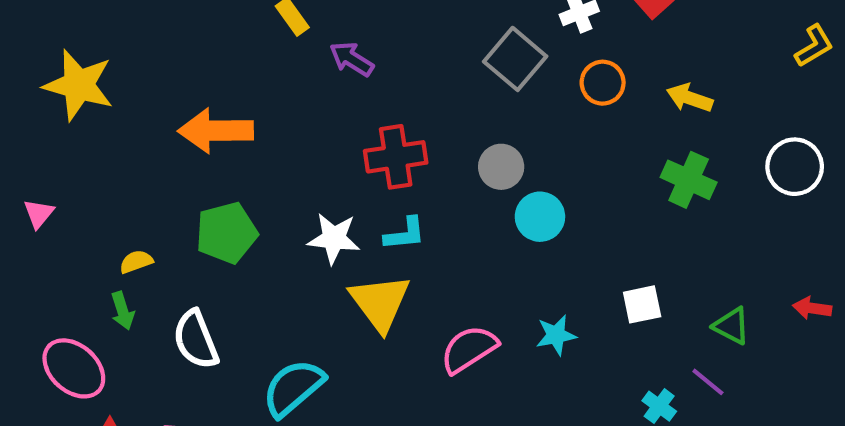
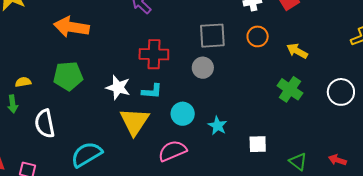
gray square: (515, 59) -> (212, 36), moved, turned 36
cyan circle: (540, 217) -> (183, 114), moved
cyan star: (556, 335) -> (218, 126), moved, turned 30

